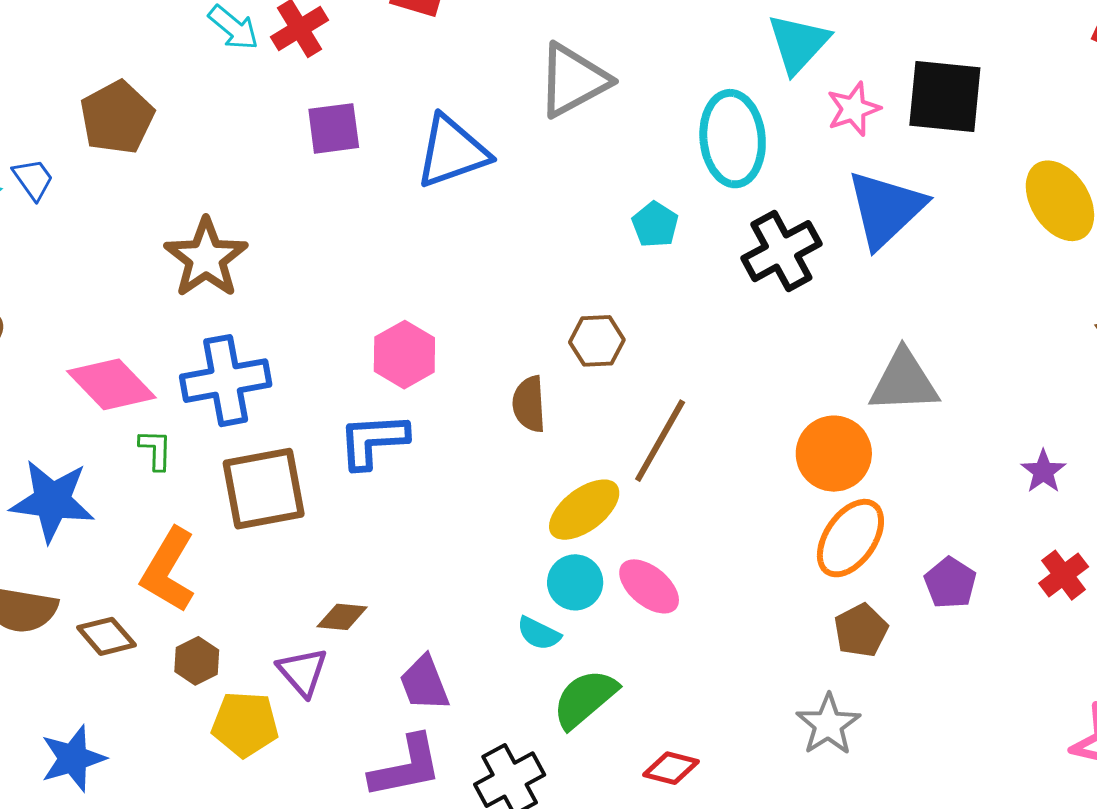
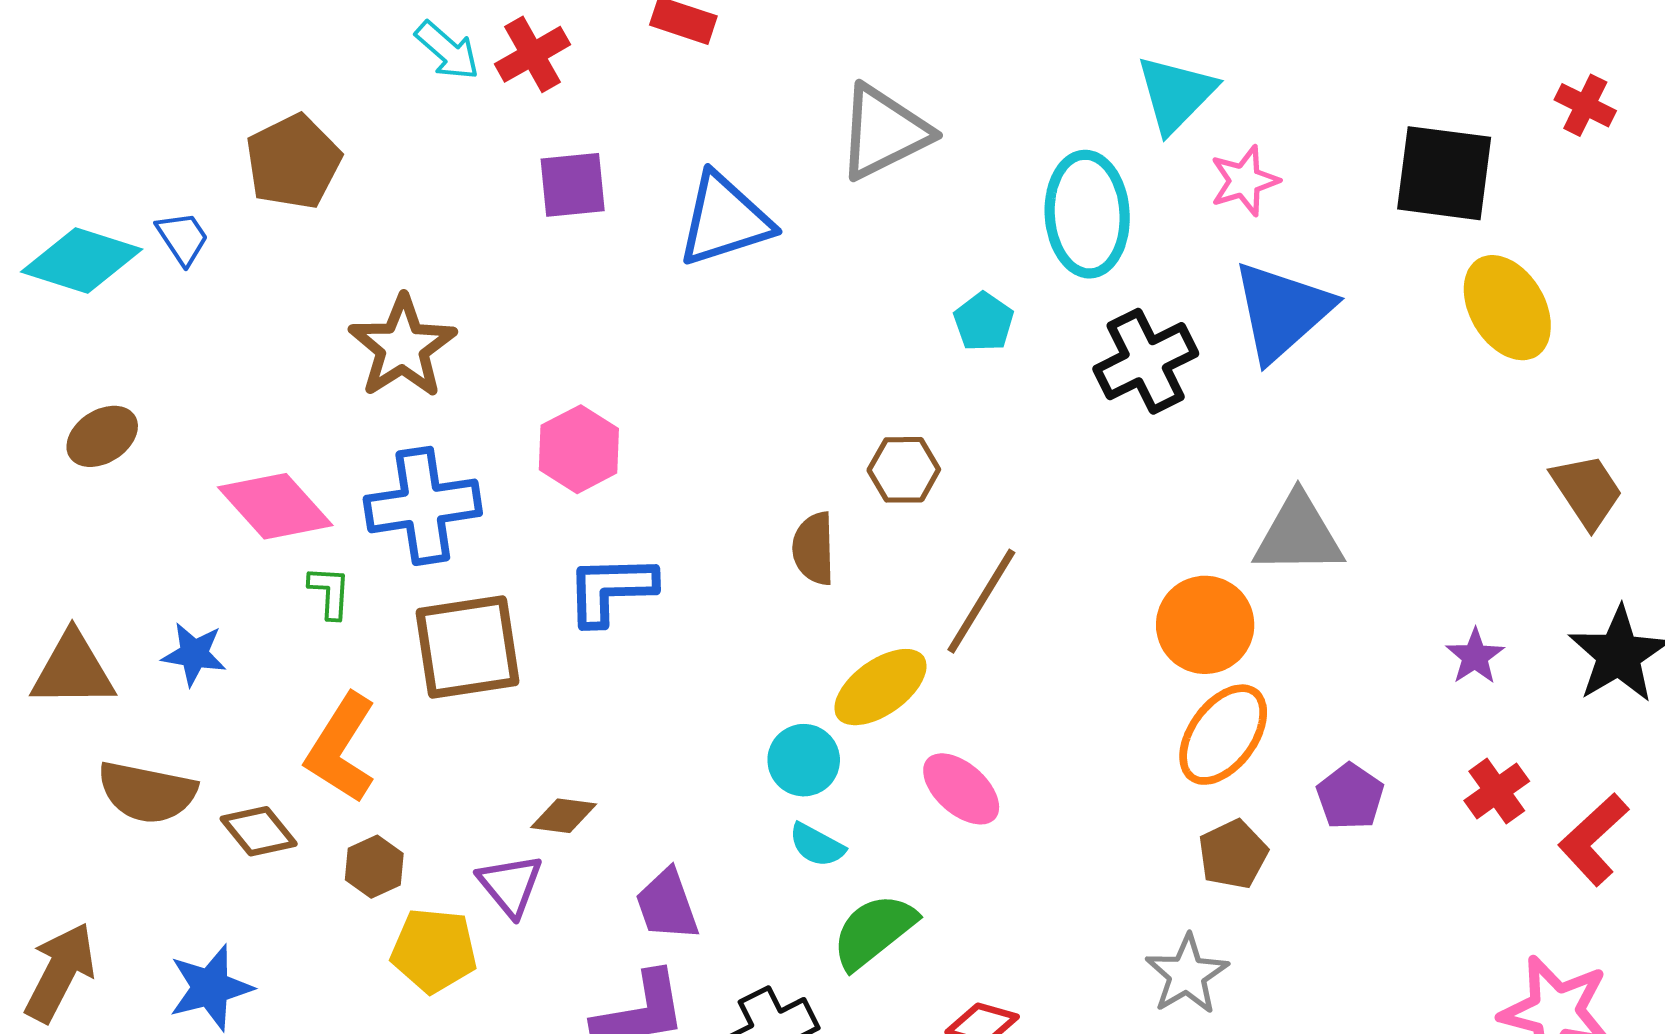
black square: (945, 97) -> (1444, 173), moved
pink hexagon: (404, 355) -> (579, 449), moved
blue star: (52, 501) -> (194, 654), size x0.6
cyan circle: (575, 582) -> (804, 760), moved

